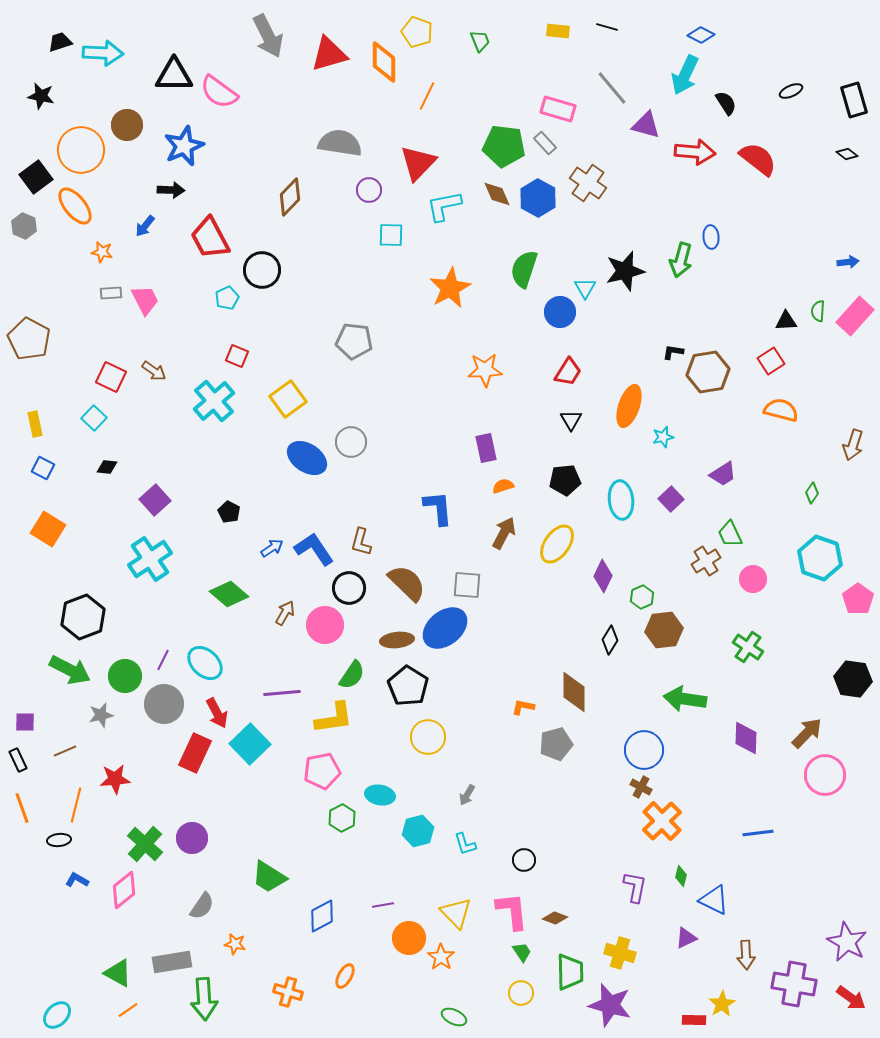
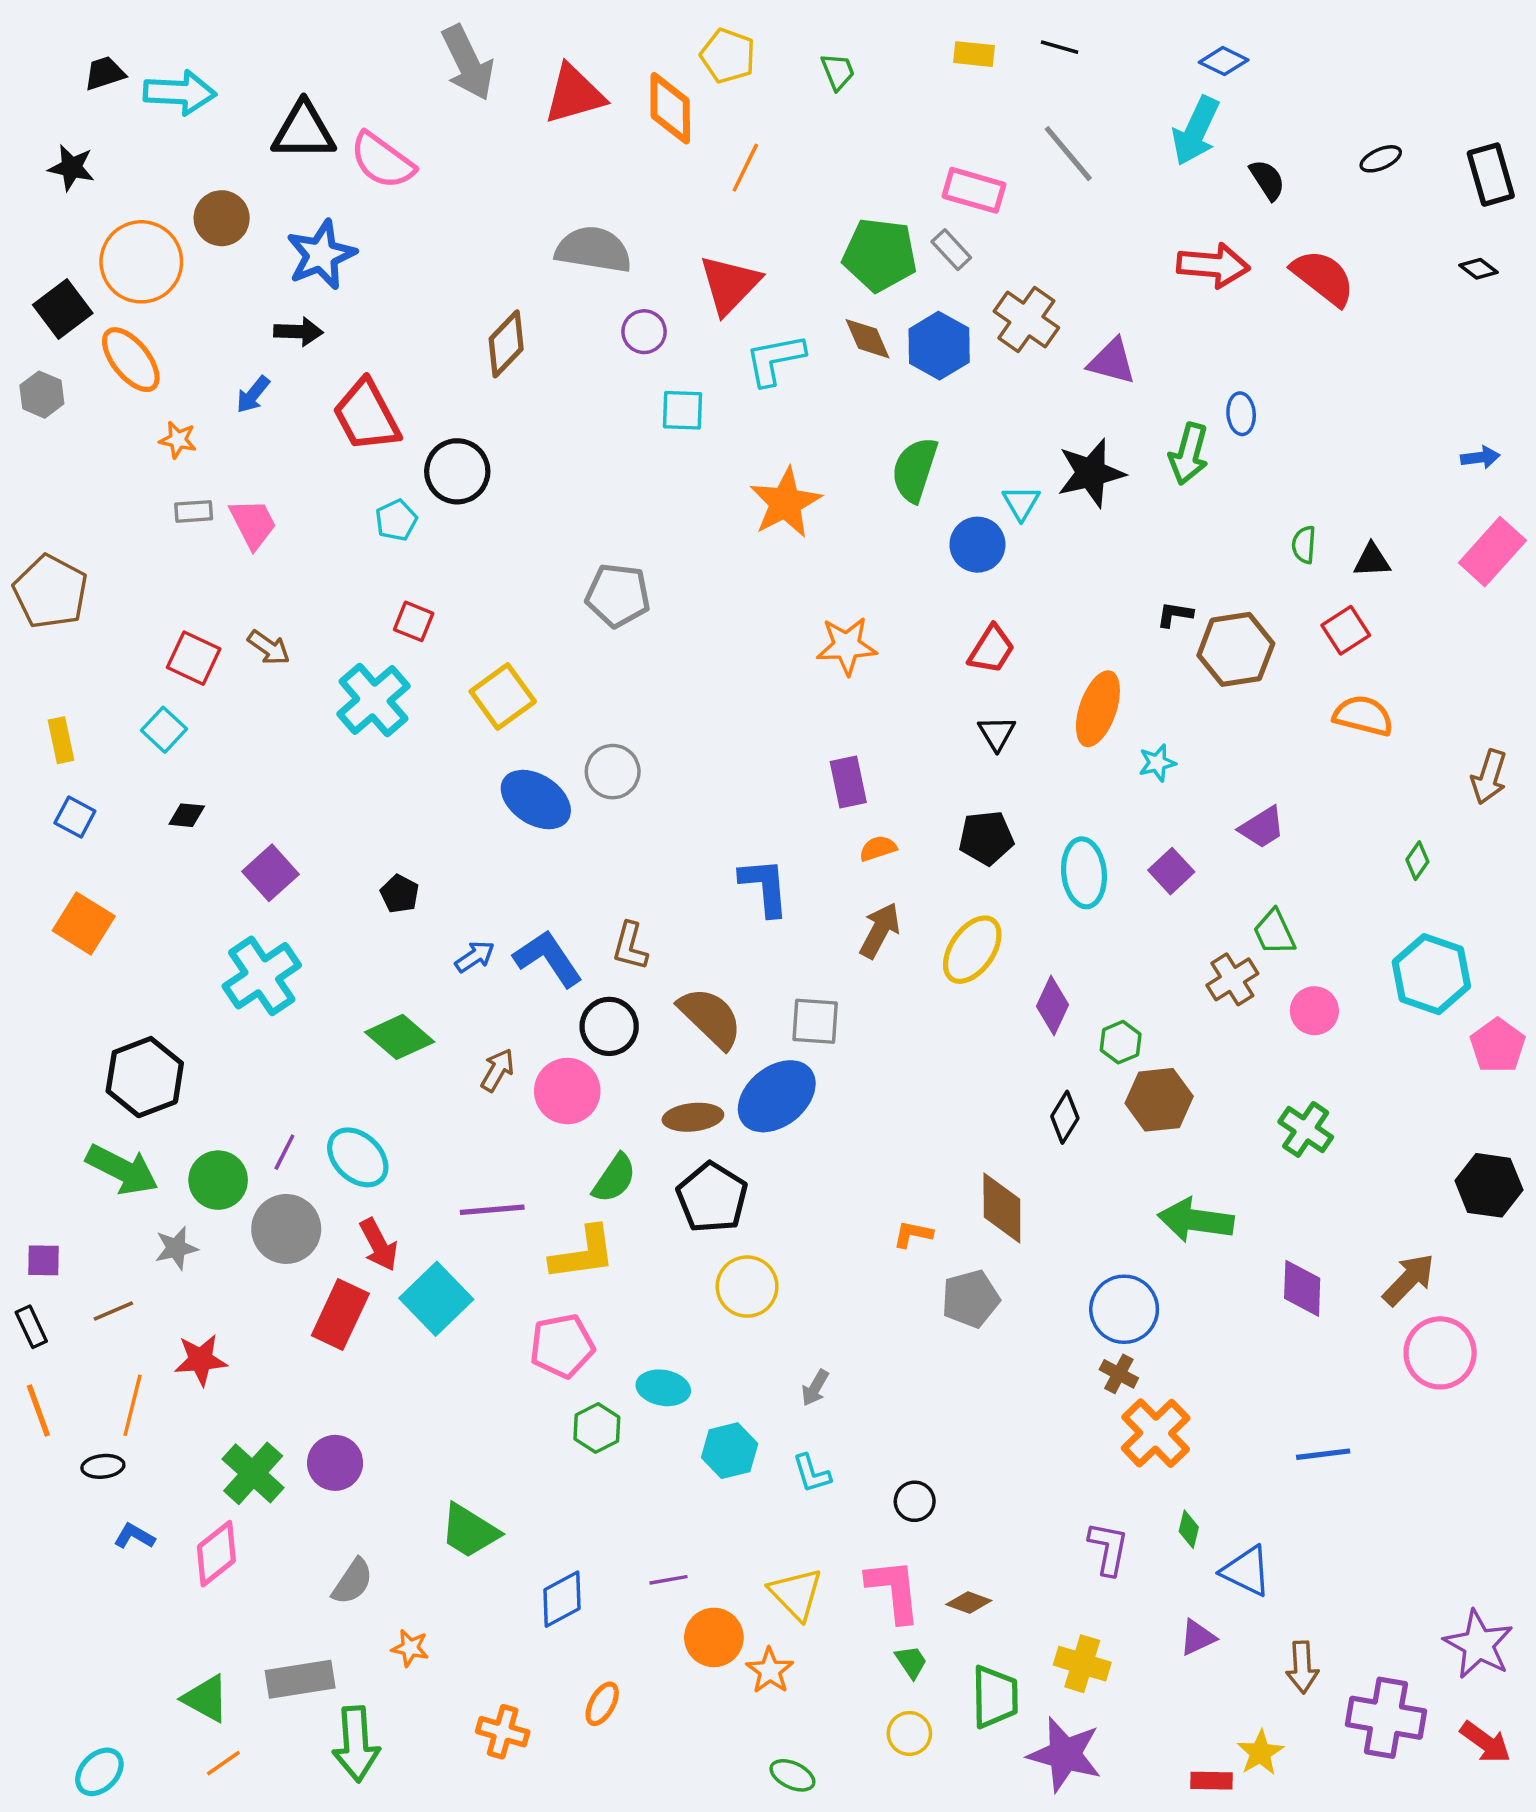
purple triangle: (646, 125) -> (1112, 361), moved
green semicircle: (818, 311) -> (1304, 545), moved

